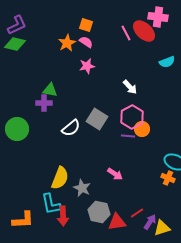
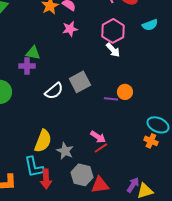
pink hexagon: (132, 117) -> (113, 31), moved
gray square: (97, 119) -> (80, 82), turned 30
red line: (137, 213) -> (101, 148), moved

